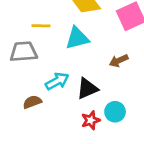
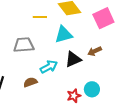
yellow line: (41, 26) -> (40, 17), moved
black triangle: (87, 89) -> (73, 59), moved

